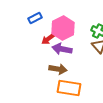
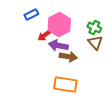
brown arrow: (58, 69) -> (68, 56), moved

